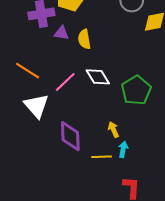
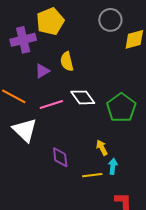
purple triangle: (61, 33) -> (42, 71), moved, turned -35
pink line: (65, 82) -> (51, 105), turned 30
purple diamond: (70, 136) -> (60, 157), size x0.7

